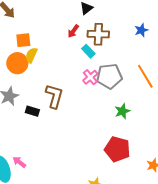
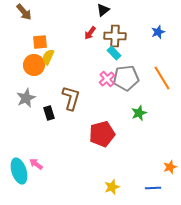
cyan rectangle: (88, 51) -> (114, 53), moved
black rectangle: (32, 111) -> (49, 113), turned 56
red pentagon: (117, 149) -> (102, 134), moved, turned -30

